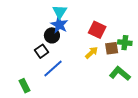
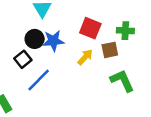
blue star: (59, 25) -> (53, 41), moved, turned -30
green cross: (125, 43) -> (125, 31), moved
green L-shape: (120, 73) -> (122, 81), turned 30

